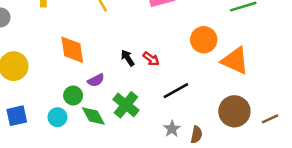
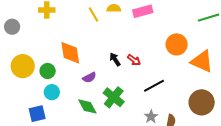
green circle: (73, 96) -> (48, 71), moved
blue square: (17, 116) -> (37, 114), moved
cyan circle: (57, 117) -> (52, 92), moved

